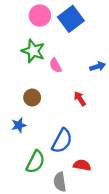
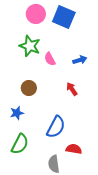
blue square: (71, 19) -> (64, 17), turned -30
blue arrow: (98, 67) -> (80, 60), moved
green semicircle: (35, 162) -> (20, 144), moved

